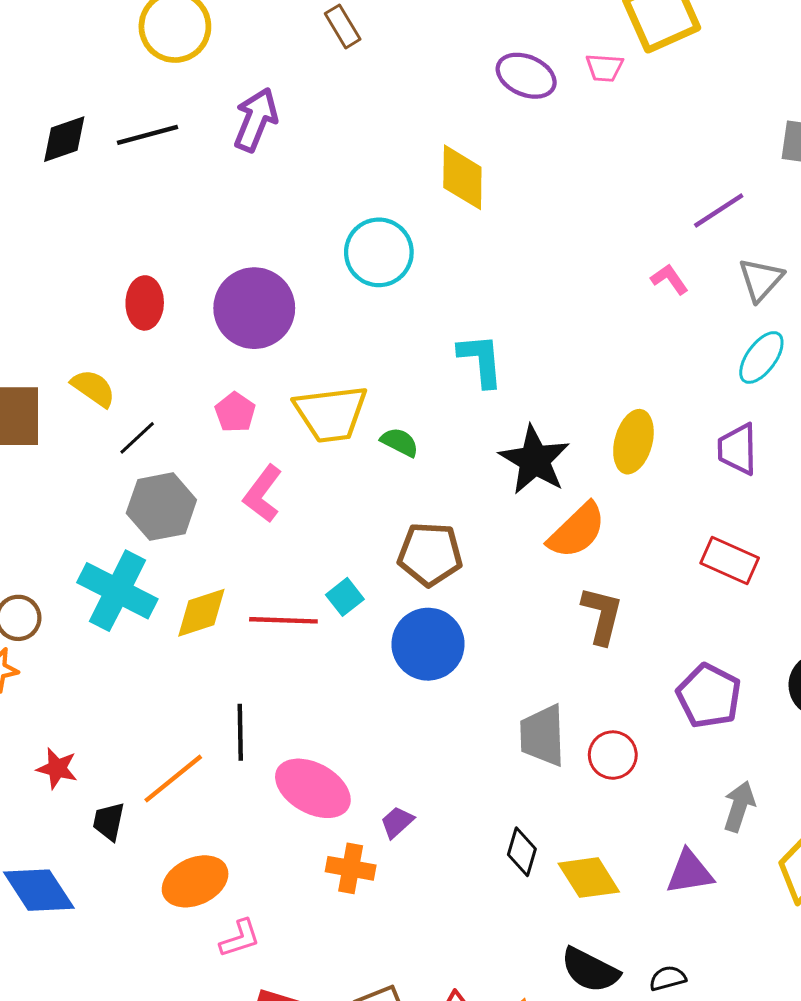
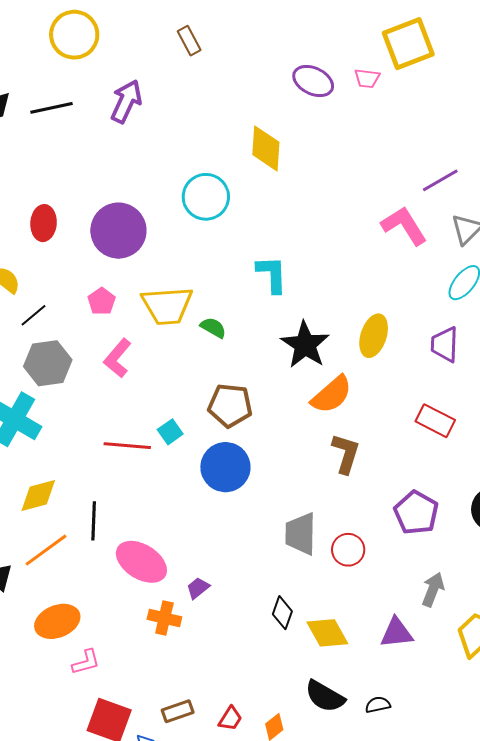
pink L-shape: (669, 279) -> (404, 226), size x1.8
yellow diamond: (201, 613) -> (38, 496), moved

